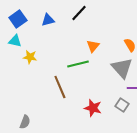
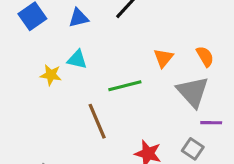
cyan triangle: (15, 41) -> (77, 59), moved
orange triangle: (93, 46) -> (163, 58), moved

